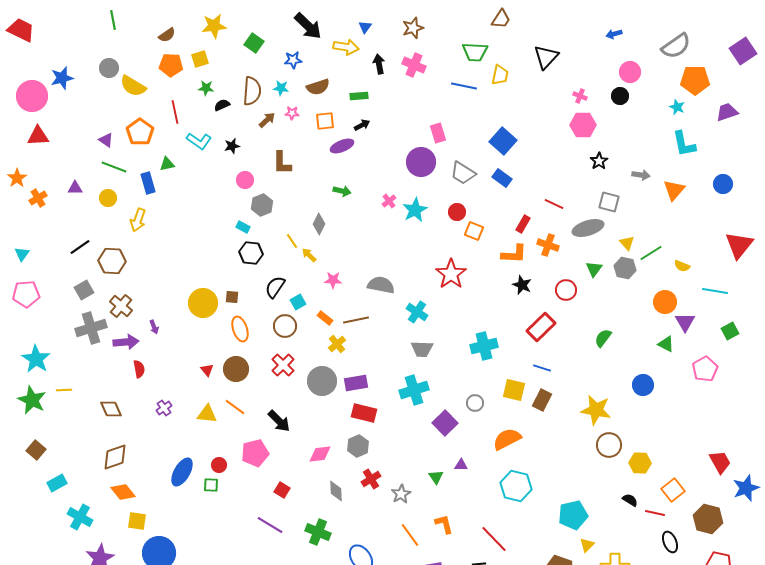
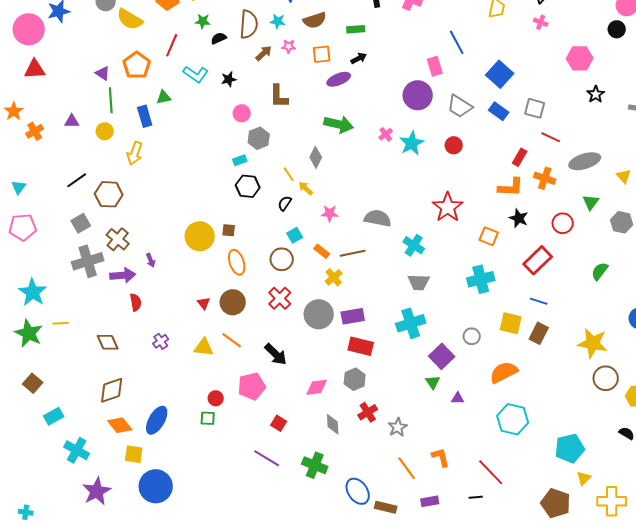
blue line: (464, 86) -> (457, 42), moved, turned 50
pink cross: (580, 96) -> (541, 22), moved
red line: (175, 112) -> (172, 45), turned 35
green line: (114, 167) -> (111, 100), turned 65
green arrow: (342, 191) -> (339, 124), size x1.6
gray square: (609, 202) -> (535, 108), moved
cyan rectangle: (243, 227) -> (240, 160), turned -48
orange square: (474, 231) -> (489, 236), moved
gray hexagon: (625, 268) -> (622, 222), moved
black semicircle: (275, 287) -> (285, 203), moved, size x0.7
blue ellipse: (182, 472) -> (157, 420), moved
green triangle: (436, 477) -> (433, 382), moved

